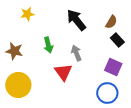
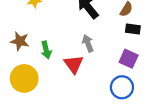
black rectangle: (117, 40) -> (133, 29), turned -40
green arrow: (48, 45) -> (46, 50), moved

